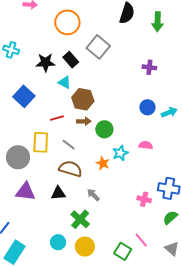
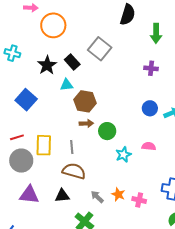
orange circle: (67, 22) -> (53, 25), moved
green arrow: (158, 22) -> (156, 33), moved
black star: (45, 62) -> (47, 65), turned -30
cyan triangle: (65, 82) -> (67, 85), turned -32
red line: (57, 118) -> (17, 137), moved
gray line: (69, 145) -> (72, 147), turned 48
orange star: (103, 163) -> (118, 194), moved
pink cross: (144, 199) -> (139, 200), moved

